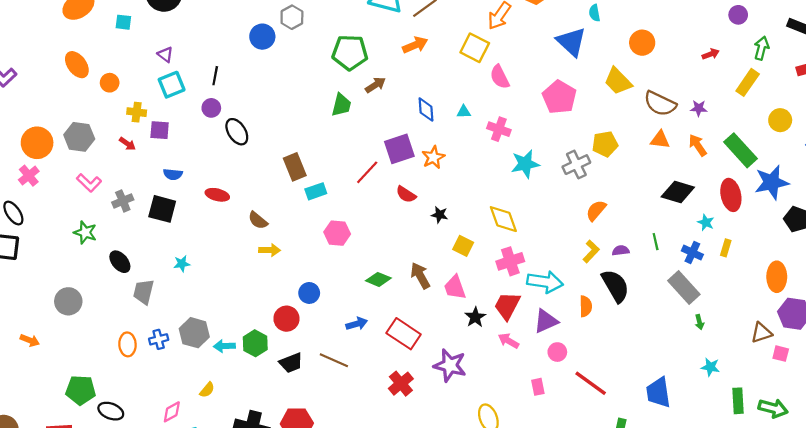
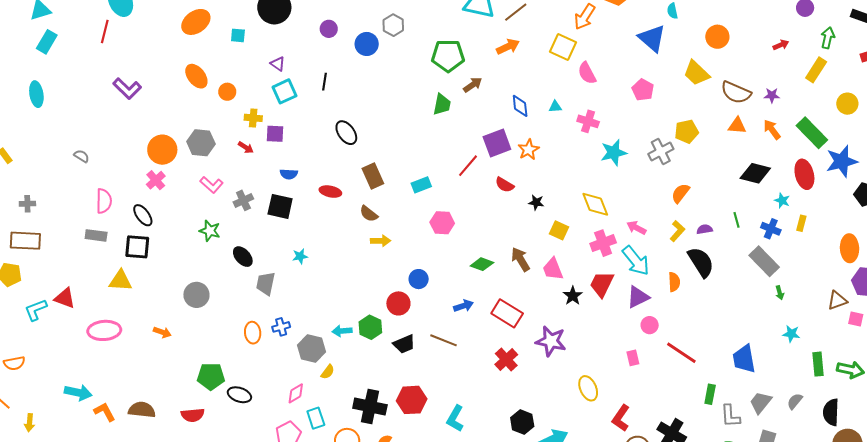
pink pentagon: (559, 97) -> (643, 90), size x0.7
purple circle: (211, 108) -> (329, 29), moved
brown rectangle: (295, 167) -> (373, 176), moved
cyan arrow: (545, 282) -> (636, 261), turned 44
gray hexagon: (194, 333) -> (311, 349), moved
pink arrow: (508, 341) -> (636, 228), moved

